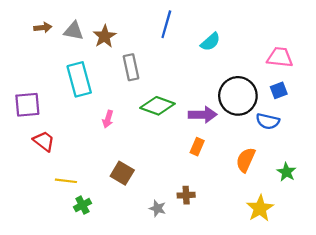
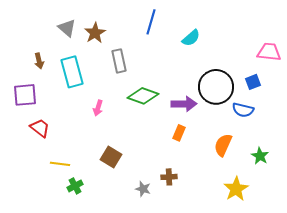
brown arrow: (43, 28) -> (39, 61), moved, turned 84
gray triangle: (74, 31) -> (67, 28), turned 30
pink trapezoid: (280, 57) -> (269, 52), moved

